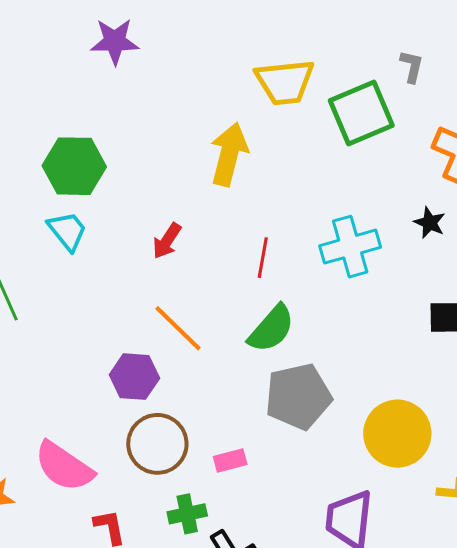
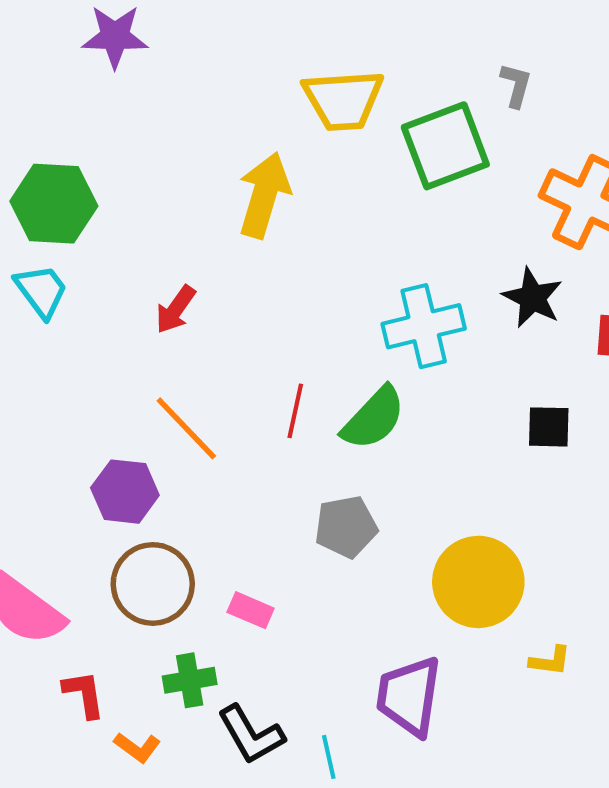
black star: (430, 223) -> (532, 298), size x1.4
red line: (263, 258) -> (295, 411), moved
green semicircle: (271, 329) -> (374, 418), moved
gray pentagon: (298, 396) -> (346, 527), size x0.7
pink rectangle: (230, 461) -> (251, 610), turned 36

